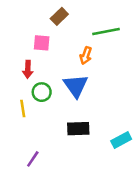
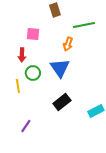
brown rectangle: (59, 16) -> (55, 10), moved, turned -64
black rectangle: (78, 129) -> (62, 102), turned -36

